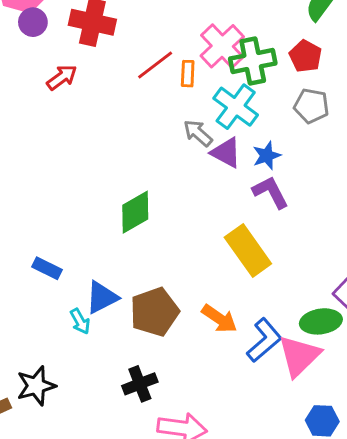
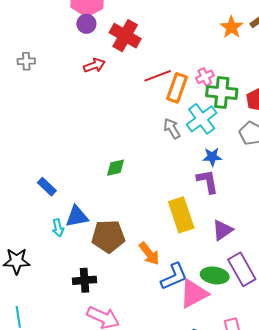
pink cross: (222, 46) -> (205, 77), size x0.6
orange rectangle: (188, 74) -> (177, 88), size x1.6
purple triangle: (226, 153) -> (222, 230), moved, turned 40
green diamond: (135, 212) -> (115, 168), size x0.7

